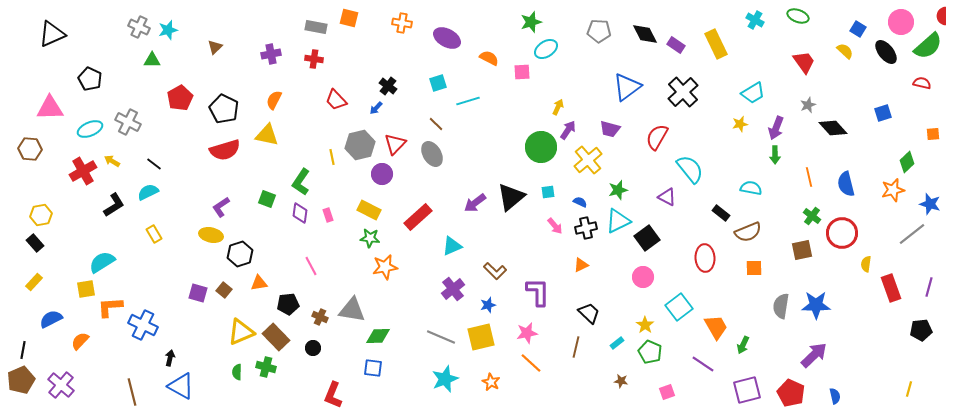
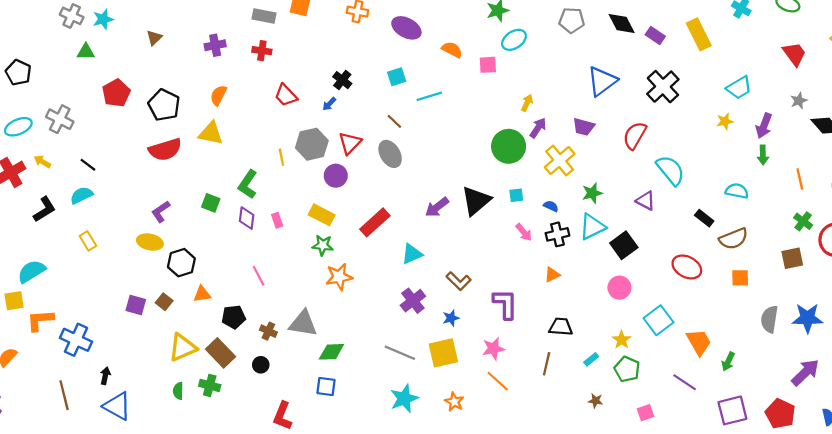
red ellipse: (705, 258) -> (687, 267), turned -60
black trapezoid: (589, 313) -> (561, 327), turned -40
brown line: (132, 392) -> (64, 395), moved

